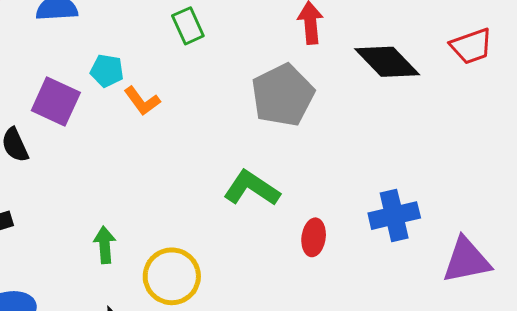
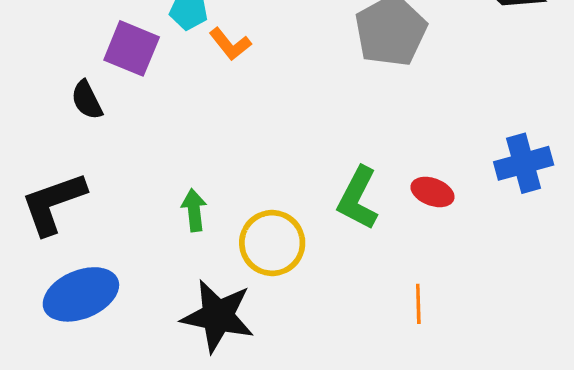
green L-shape: (252, 188) -> (358, 198), moved, turned -94
red ellipse: (314, 237) -> (432, 192), turned -75

